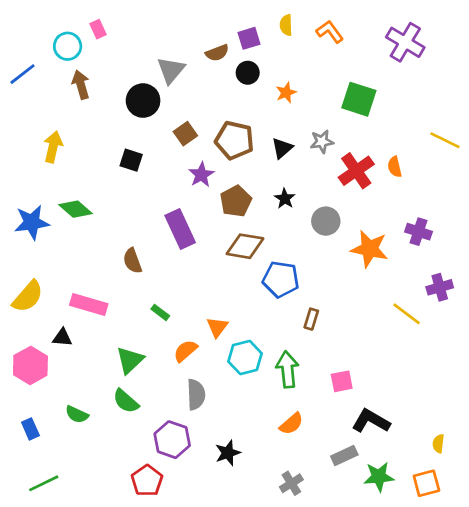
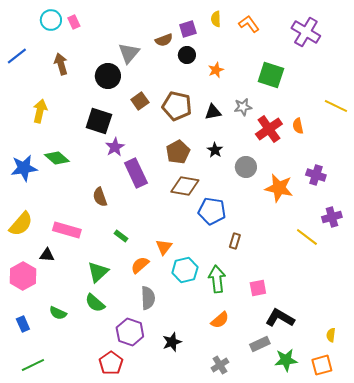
cyan circle: (68, 46) -> (51, 20), moved
black triangle: (282, 148) -> (213, 112), turned 30
black square: (131, 160) -> (99, 121), size x1.5
purple star: (201, 175) -> (115, 147), moved

